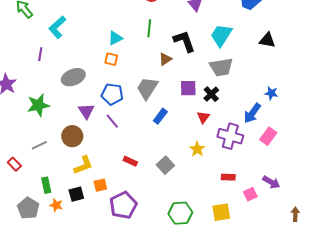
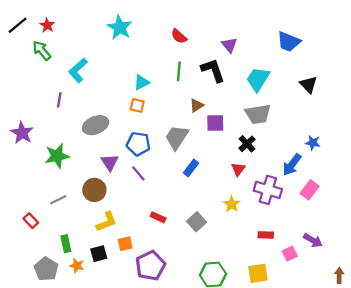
black triangle: (267, 40) -> (308, 85), turned 36
black L-shape: (184, 41) -> (213, 70), moved
purple square: (188, 88) -> (215, 123), moved

